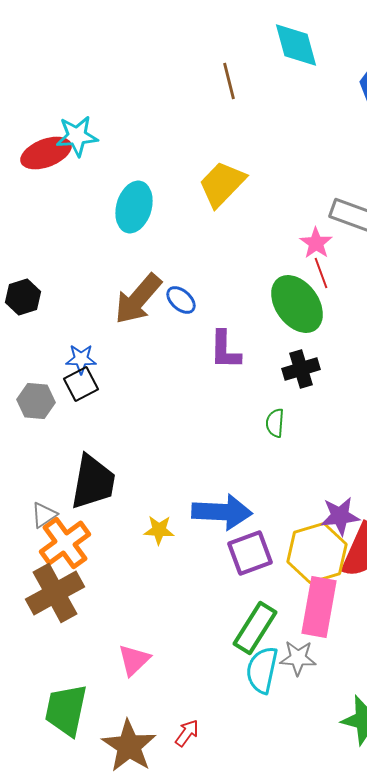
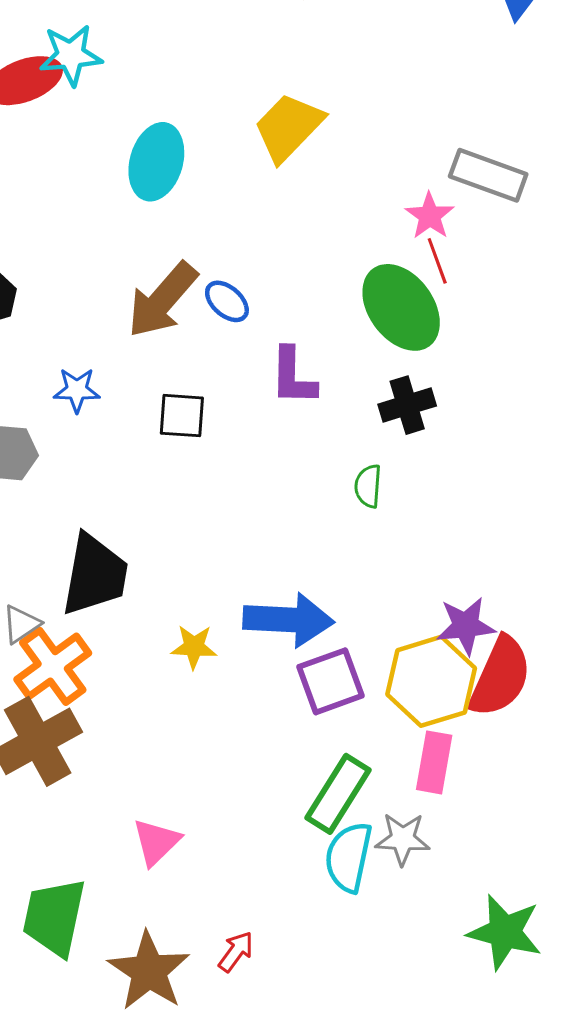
black square: (81, 384) -> (182, 416), moved, turned 32
pink rectangle: (319, 607) -> (434, 762), size x0.7

